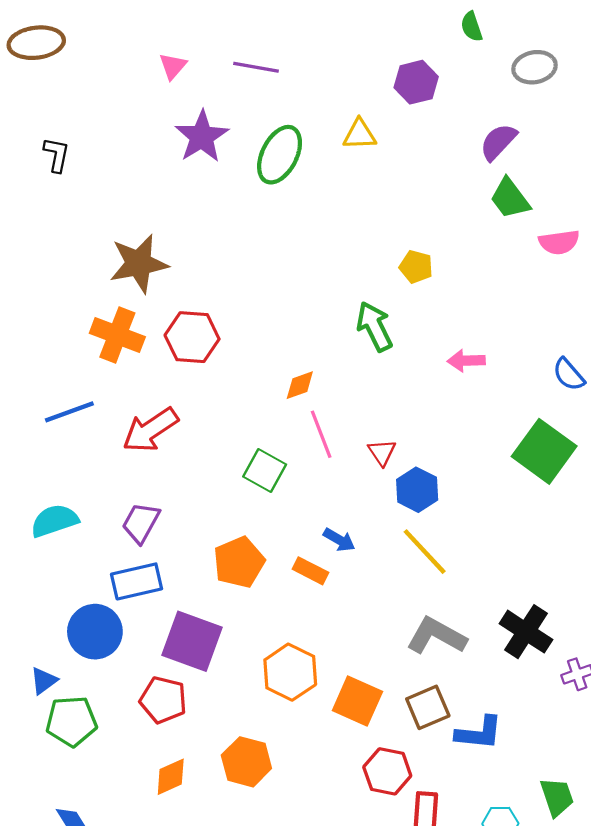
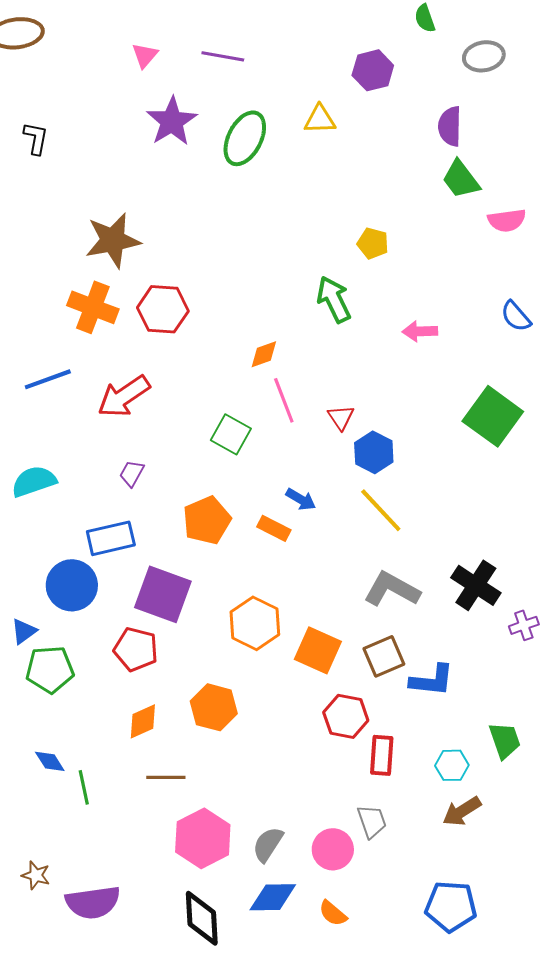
purple semicircle: (498, 142) -> (450, 126), turned -42
blue semicircle: (569, 374) -> (516, 316), moved
purple trapezoid: (141, 523) -> (132, 473), moved, size x0.7

